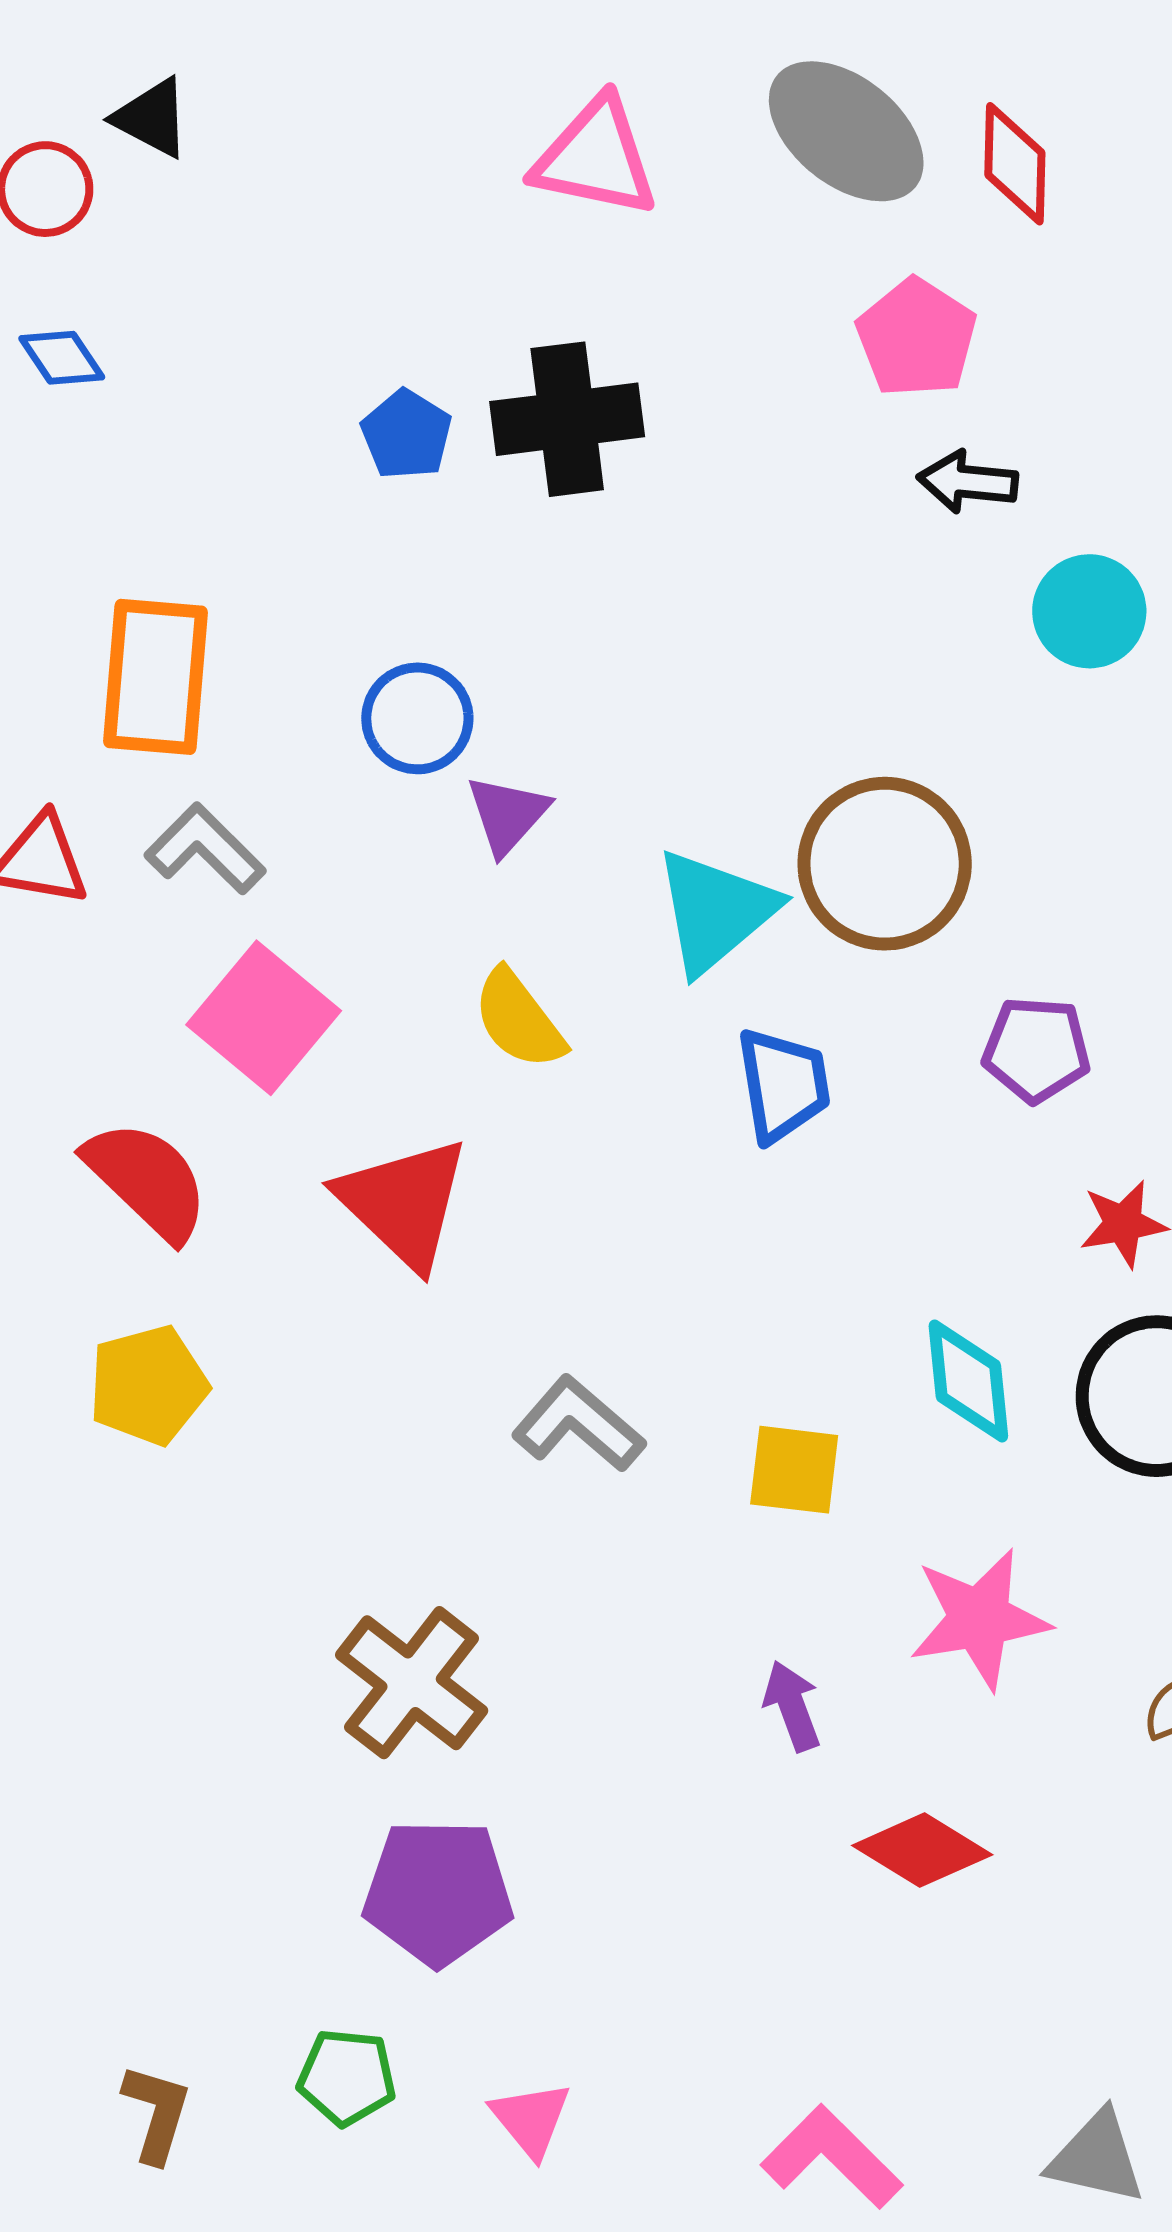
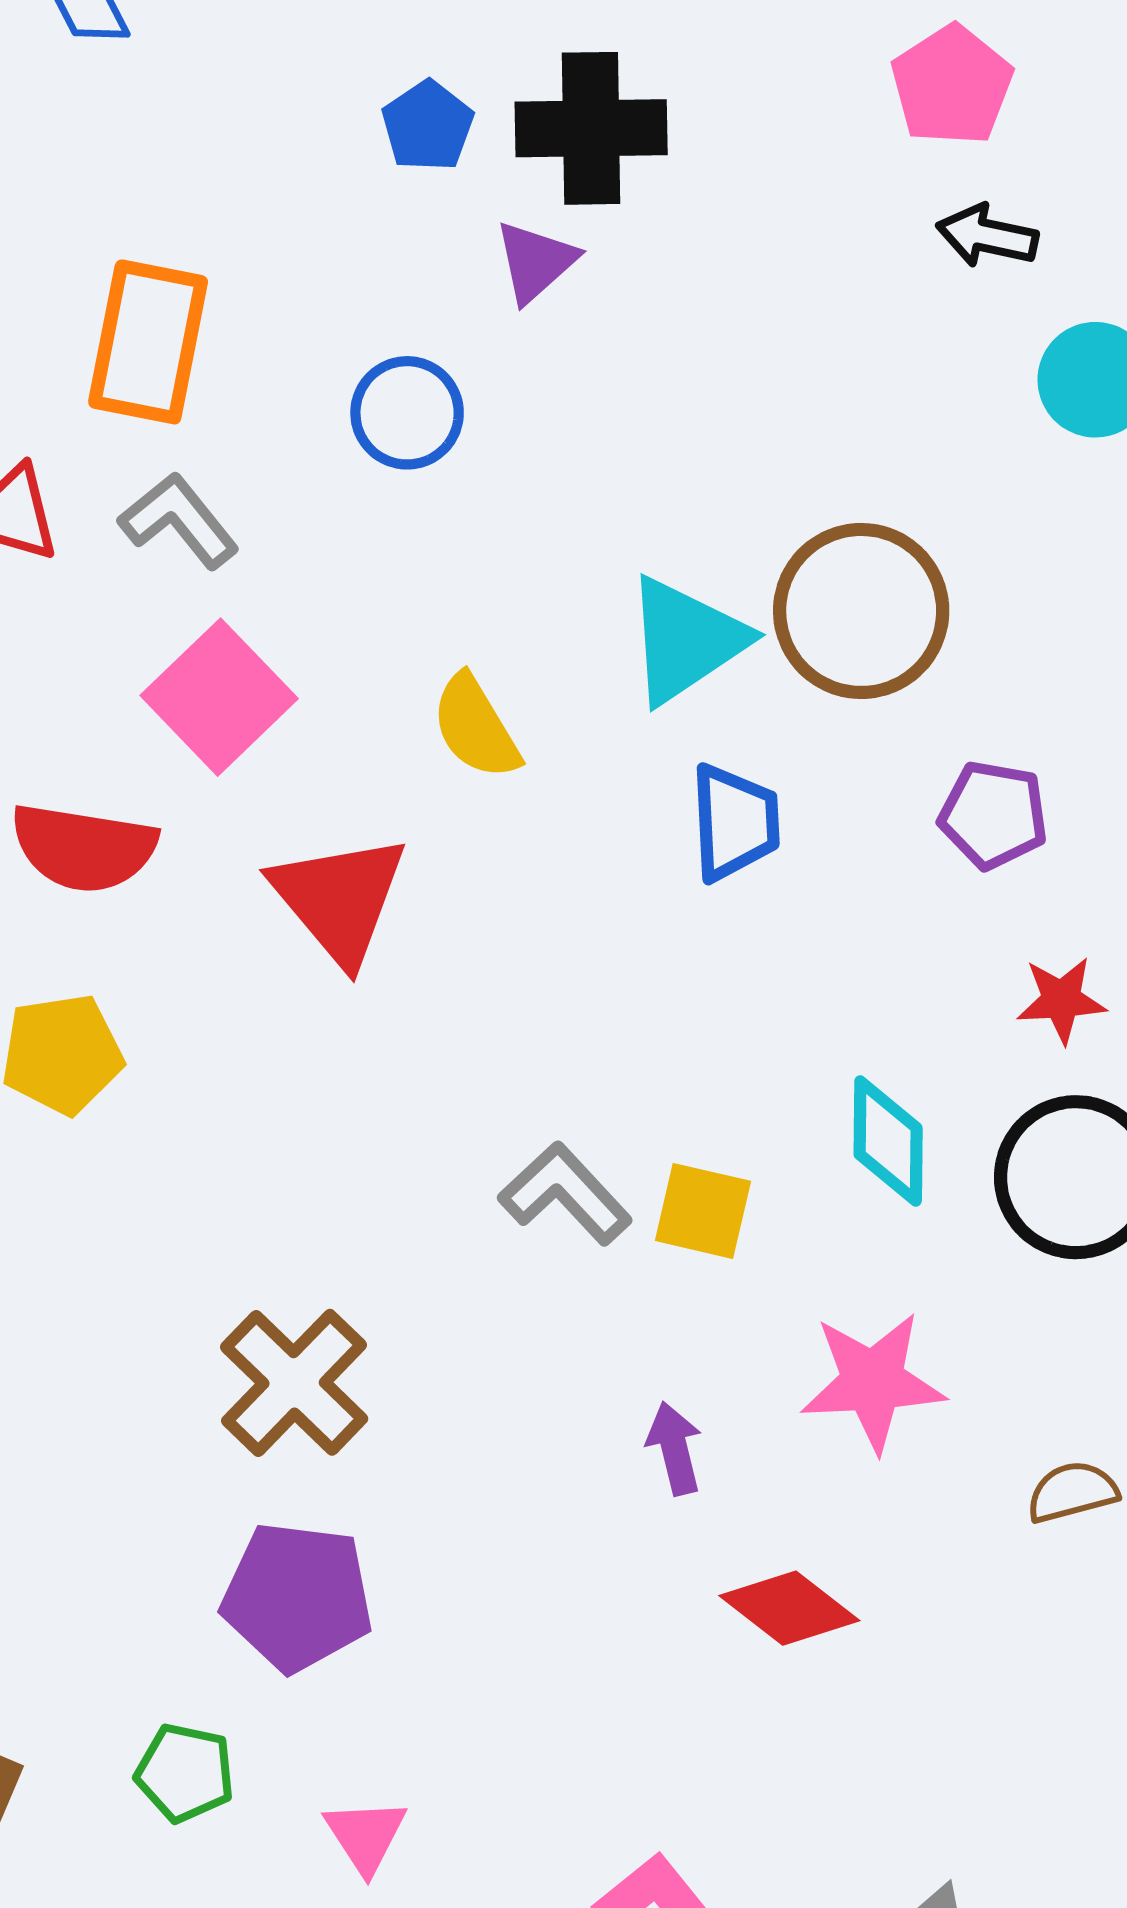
purple triangle: (507, 815) -> (535, 262), moved
red semicircle: (147, 1180) -> (84, 848), turned 139
gray L-shape: (578, 1424) -> (565, 1194), moved

